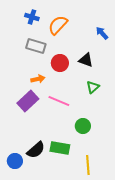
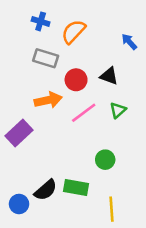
orange arrow: (38, 79) -> (48, 100), size x1.5
purple rectangle: (28, 101) -> (19, 133), moved
pink line: (59, 101) -> (84, 113), moved, turned -60

